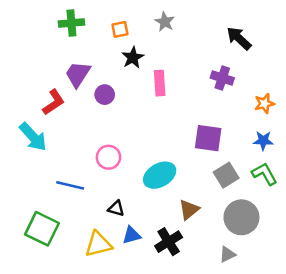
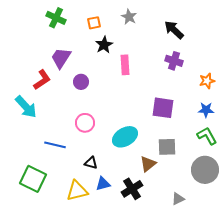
green cross: (71, 23) -> (56, 18), turned 30
black arrow: (239, 38) -> (174, 30), moved
purple circle: (105, 95) -> (81, 82), moved
gray square: (226, 175) -> (167, 147), moved, turned 30
gray circle: (241, 217) -> (205, 170), moved

